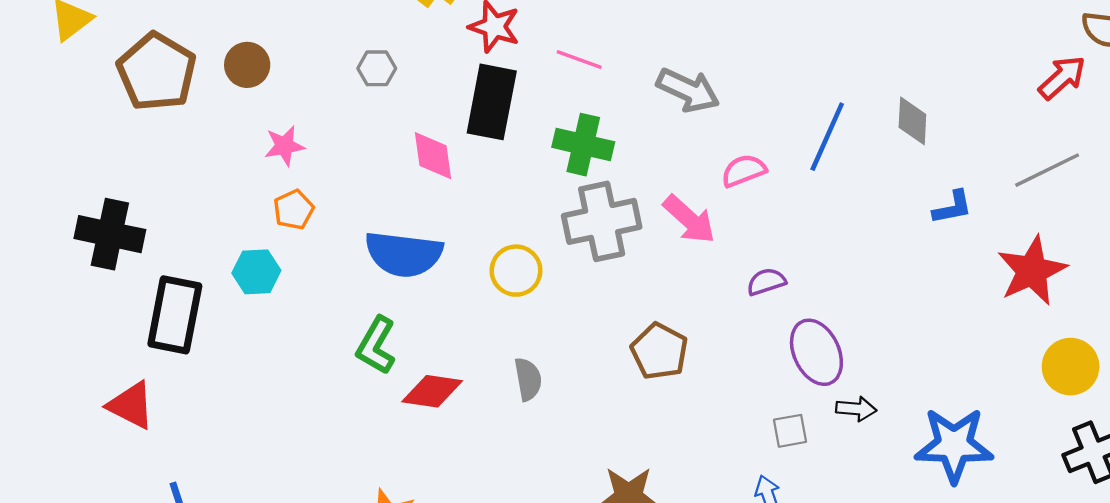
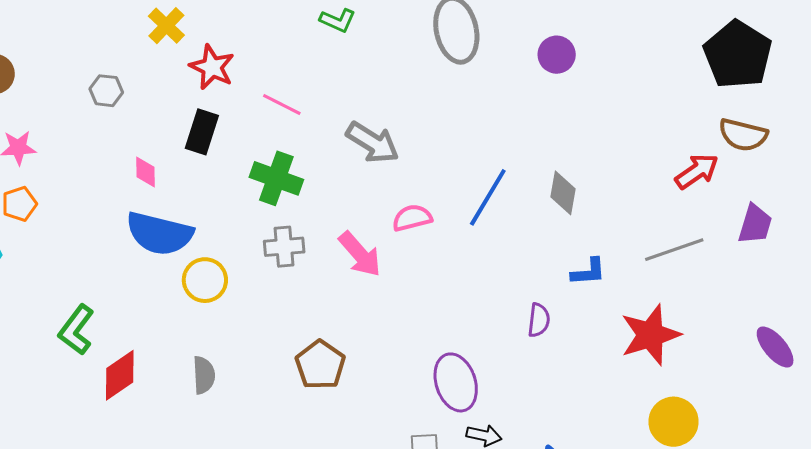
black rectangle: (492, 102) -> (202, 132), size x0.7
pink diamond: (433, 156) -> (145, 172), size x0.7
gray cross: (602, 221) -> (284, 247), size x0.6
blue semicircle: (404, 254) -> (159, 234), moved
purple semicircle: (766, 282) -> (539, 320), moved, turned 108
red diamond: (432, 391) -> (120, 375), turned -50

